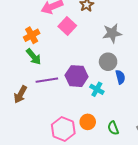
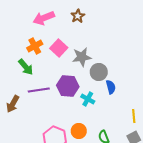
pink square: (67, 26) -> (59, 48), moved
gray star: (112, 33) -> (82, 57), moved
orange cross: (32, 35) -> (35, 46), moved

